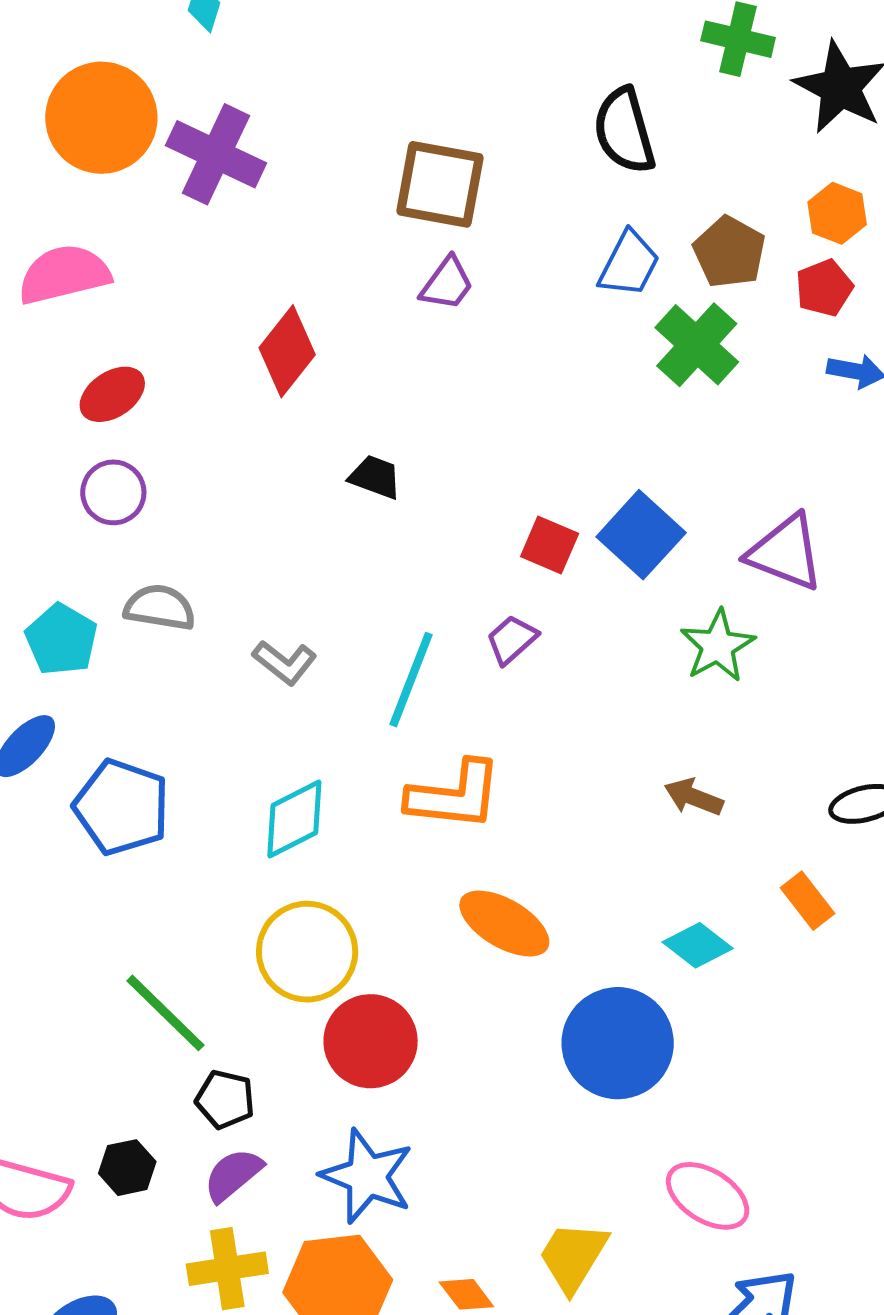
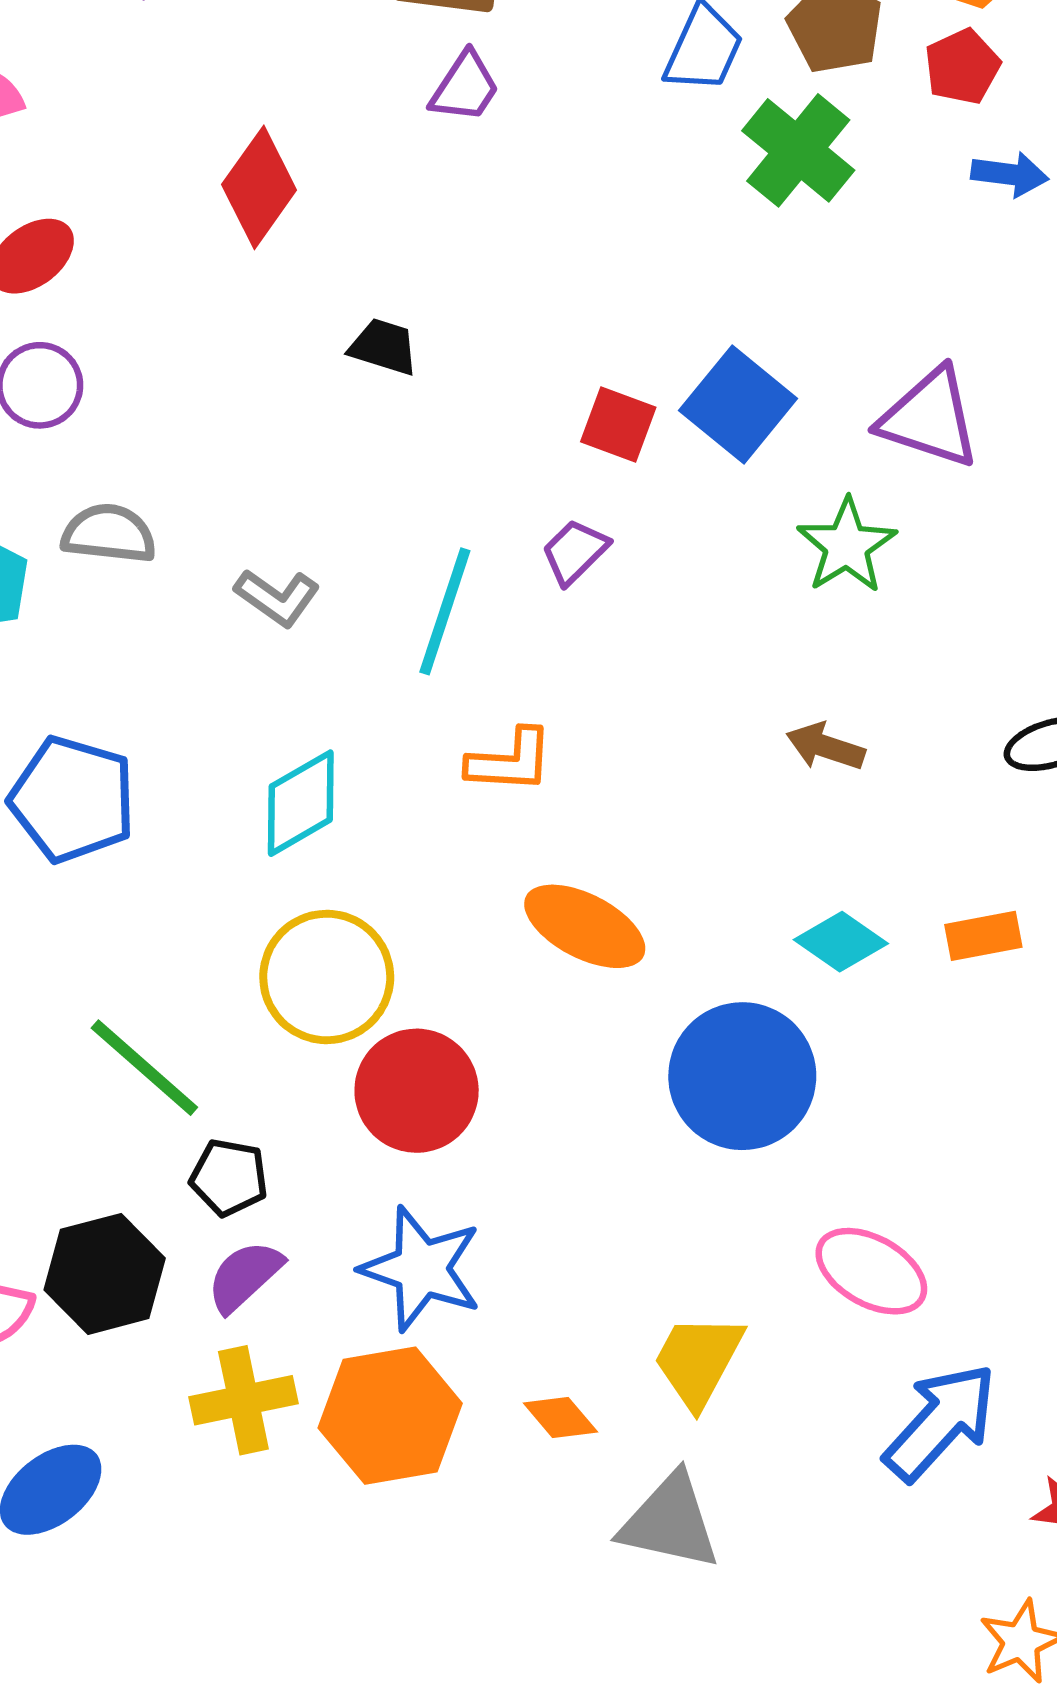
orange L-shape: (454, 795) -> (510, 761), size x0.7
orange rectangle: (808, 901) -> (983, 936), moved, turned -60
black hexagon: (127, 1168) -> (105, 1274), size x1.6

